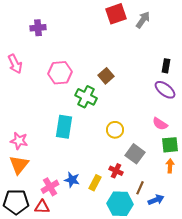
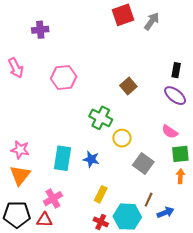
brown square: (106, 76) -> (128, 86), moved
green cross: (86, 97) -> (101, 118), moved
cyan rectangle: (64, 127) -> (63, 158), moved
red cross: (116, 171) -> (101, 222), moved
blue star: (72, 180) -> (91, 159), moved

